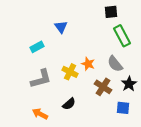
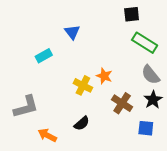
green rectangle: (122, 36) -> (145, 43), turned -30
gray semicircle: (115, 64) -> (151, 75), moved
gray L-shape: (41, 79) -> (26, 107), moved

